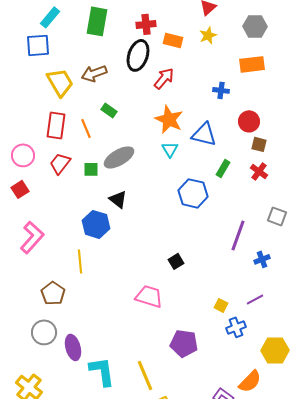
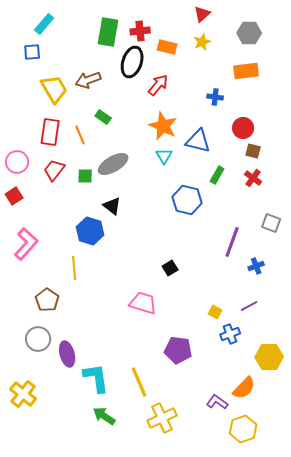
green rectangle: (97, 21) -> (108, 32), moved
blue square: (38, 45) -> (32, 52), size x0.7

